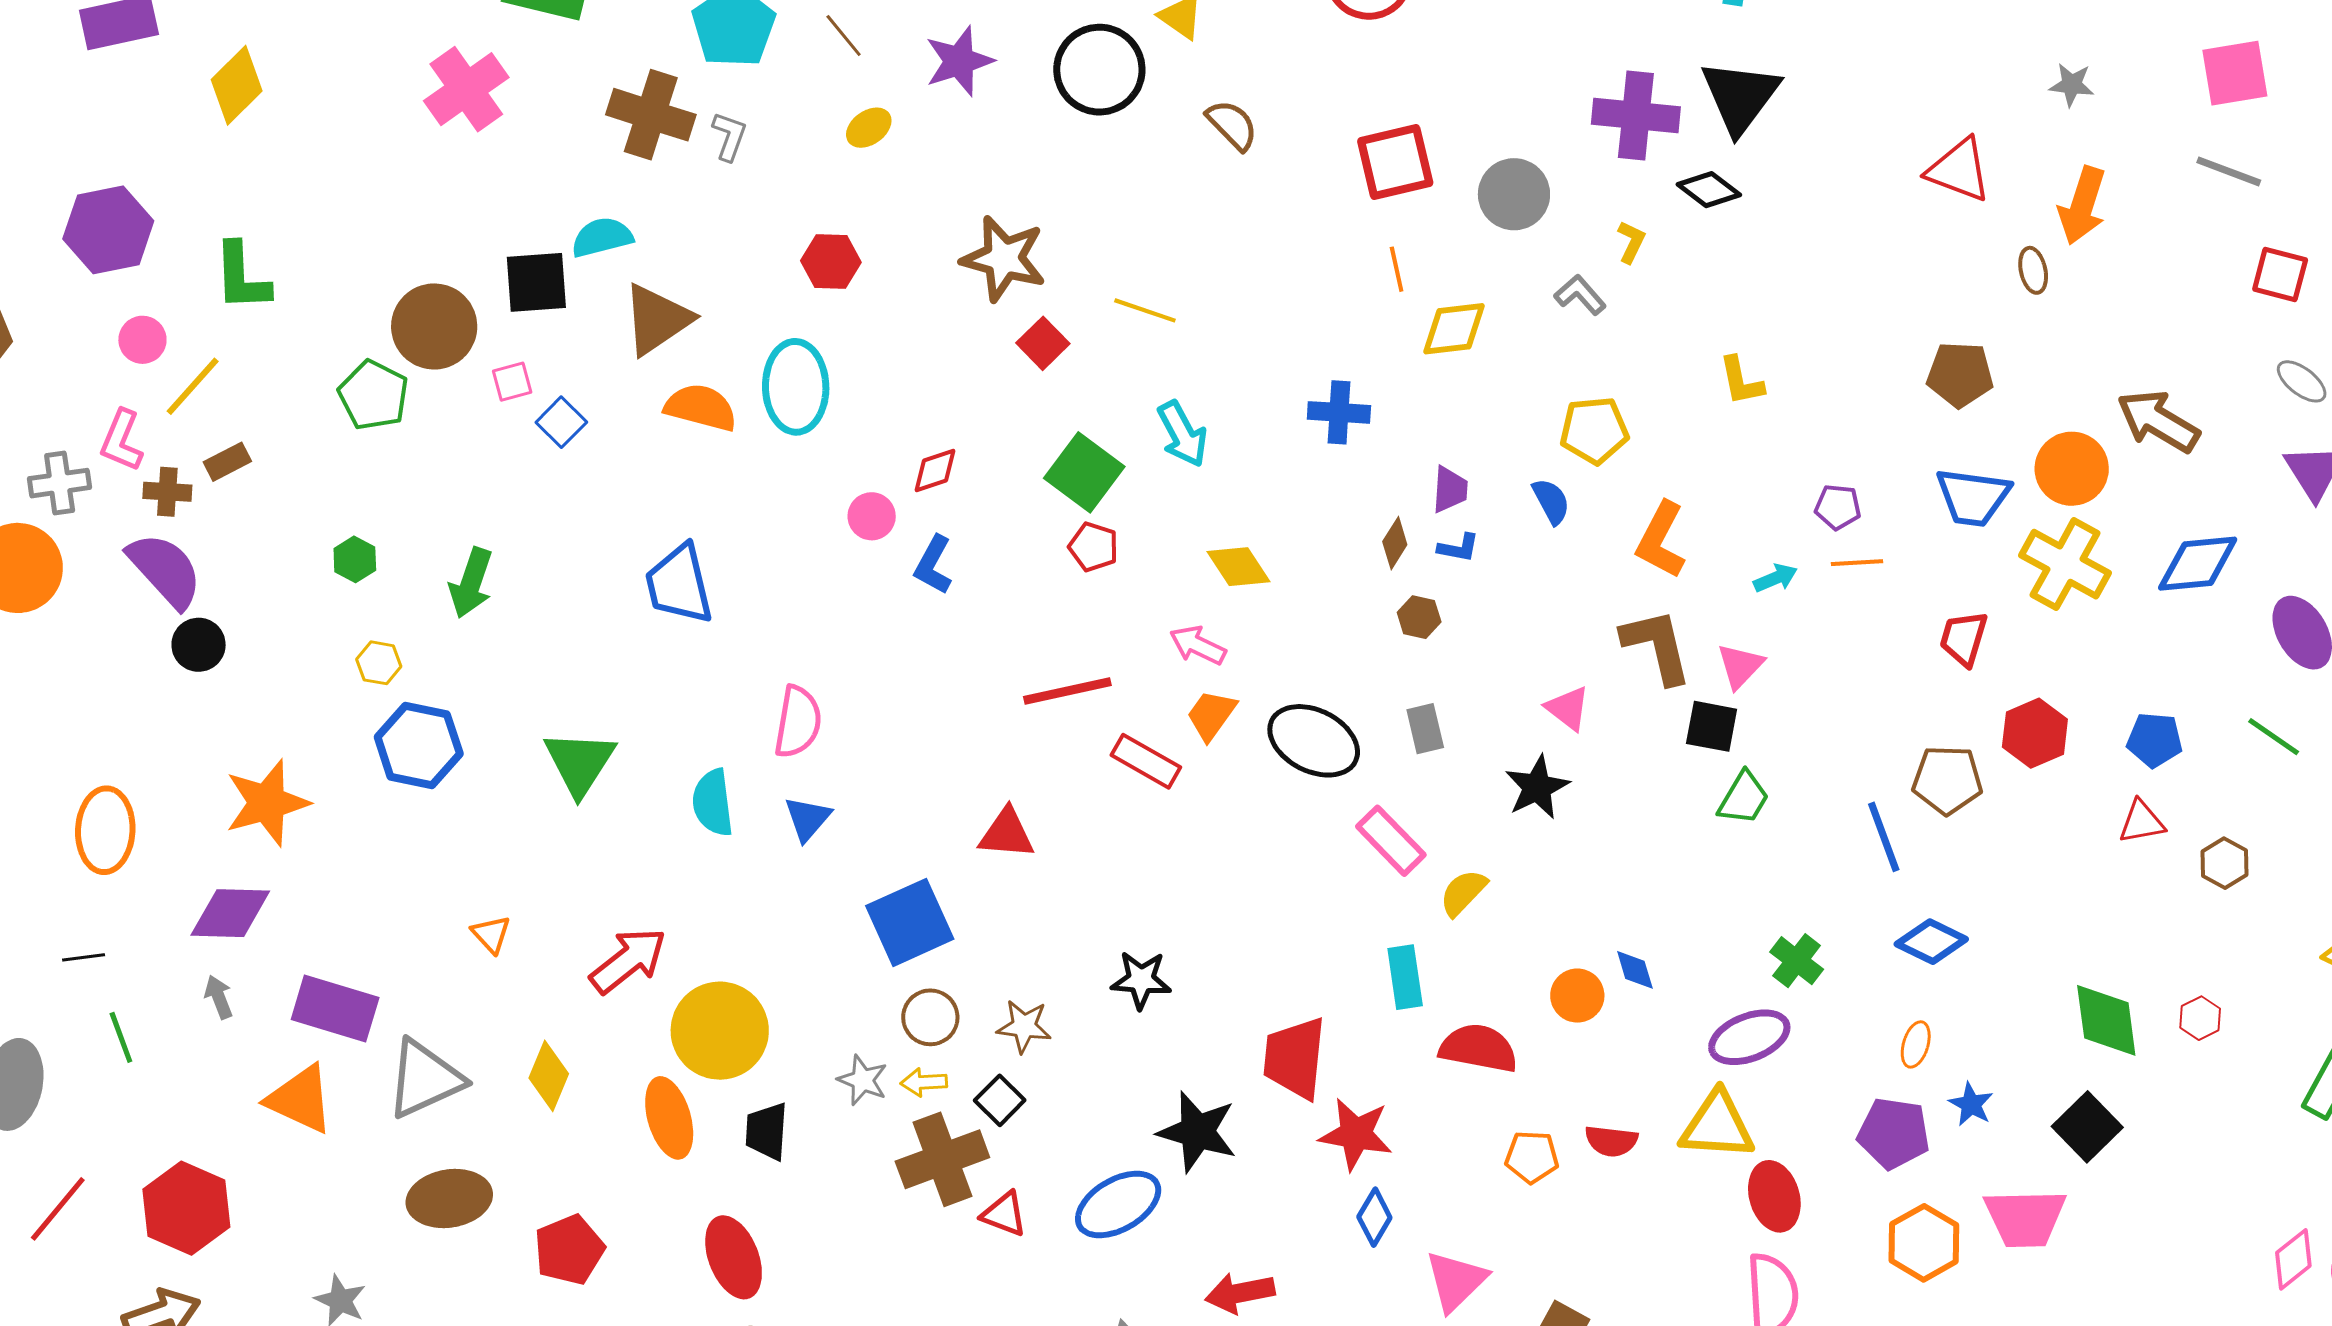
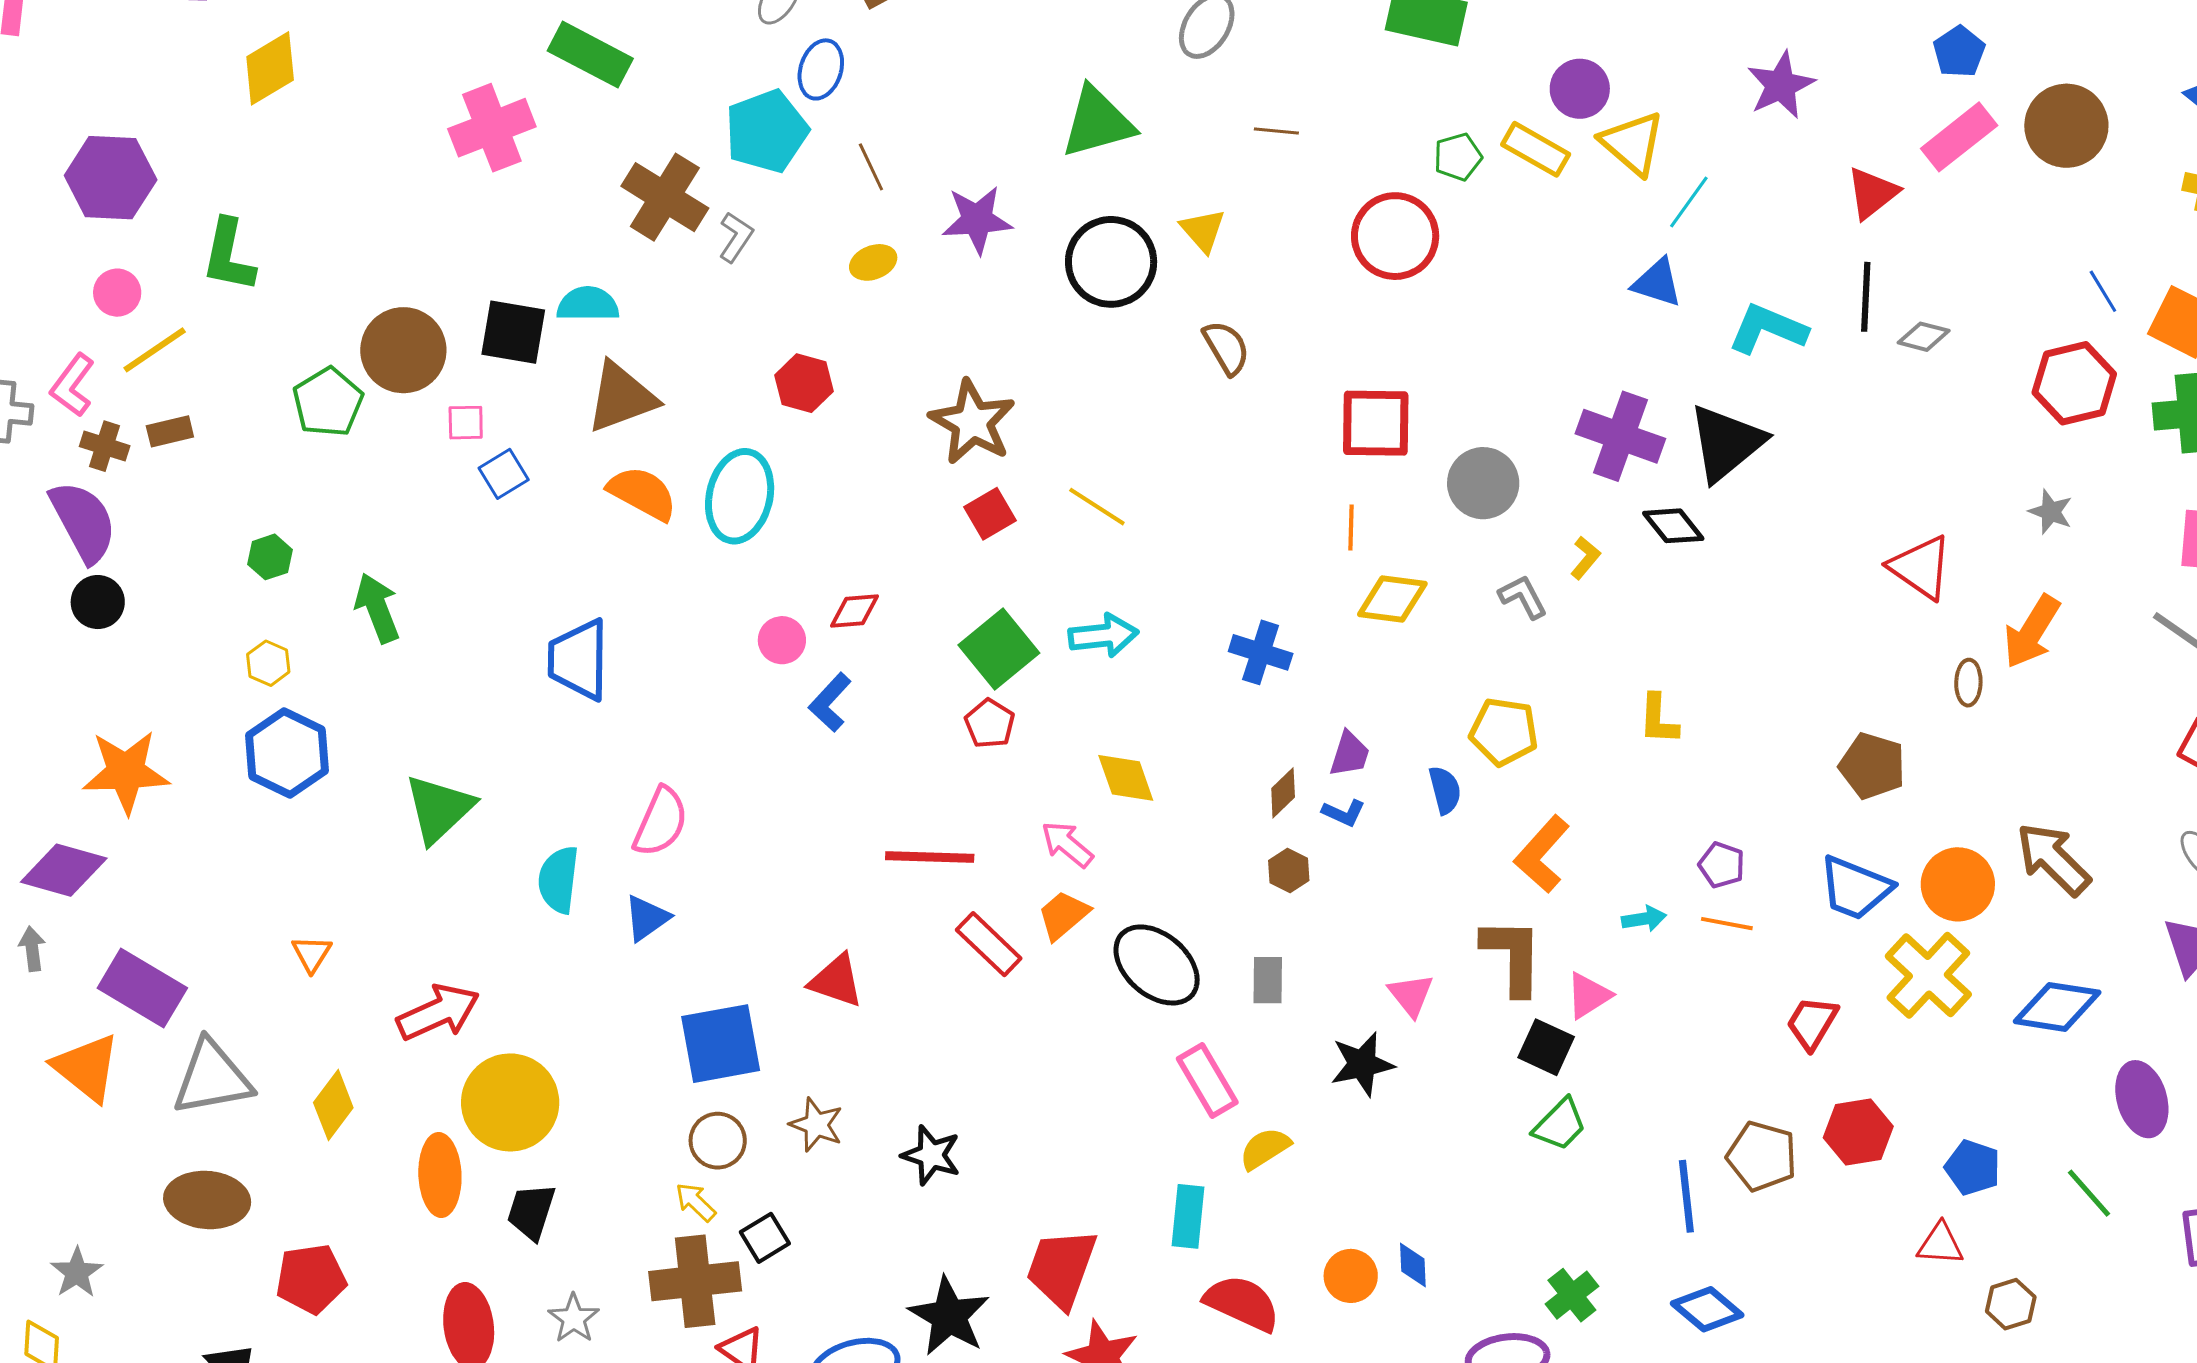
cyan arrow: (1182, 434) -> (1103, 636), turned -82
green arrow: (471, 583) -> (377, 608), turned 126
brown star: (1024, 1026) -> (816, 1125), moved
gray star: (863, 1080) -> (574, 1318), moved
yellow arrow: (924, 1082) -> (696, 1202), turned 33

